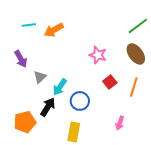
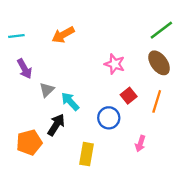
cyan line: (29, 25) -> (16, 36), moved
cyan arrow: (60, 87) -> (70, 101), turned 102
blue circle: (80, 101) -> (109, 118), moved

